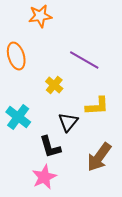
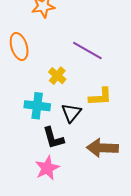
cyan cross: (18, 117) -> (37, 106), moved, turned -30
brown arrow: (99, 157) -> (102, 148), turned 56

